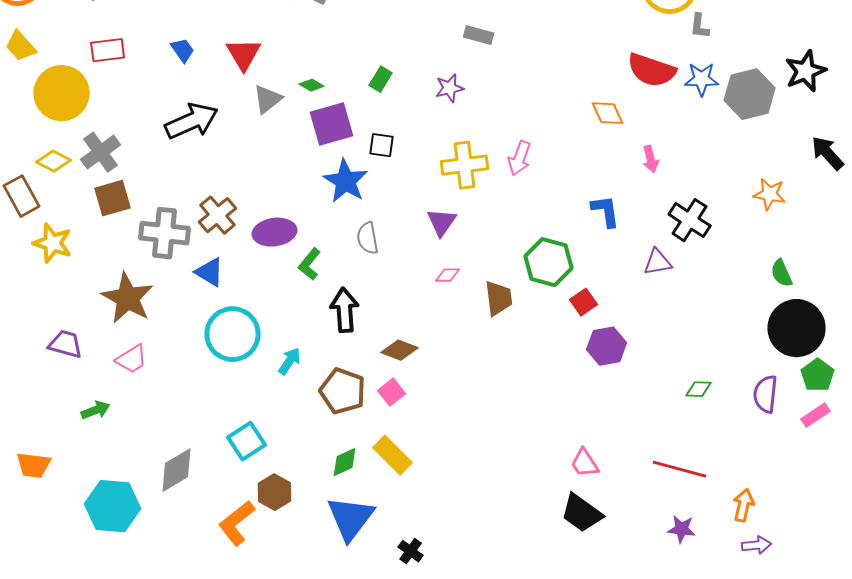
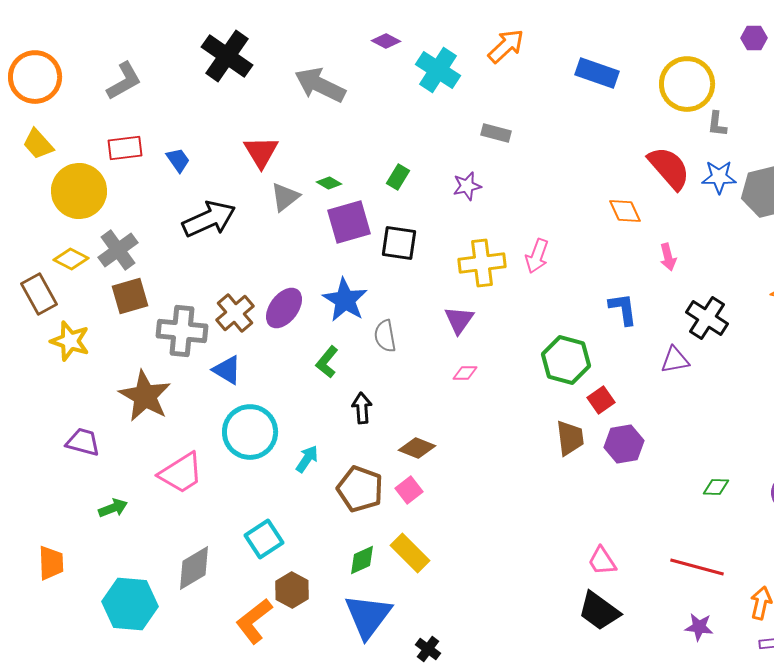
blue trapezoid: (183, 50) -> (178, 160), moved
red semicircle: (652, 70) -> (669, 168), turned -150
black square: (382, 145) -> (399, 243), size x1.4
blue star: (346, 181) -> (345, 300), moved
purple ellipse: (275, 232) -> (284, 308), moved, turned -45
brown trapezoid: (499, 298) -> (570, 438), moved
black arrow: (345, 310) -> (362, 408), size x0.7
pink trapezoid: (132, 359) -> (181, 473), moved, size x1.4
orange trapezoid: (34, 465) -> (51, 563), turned -99

